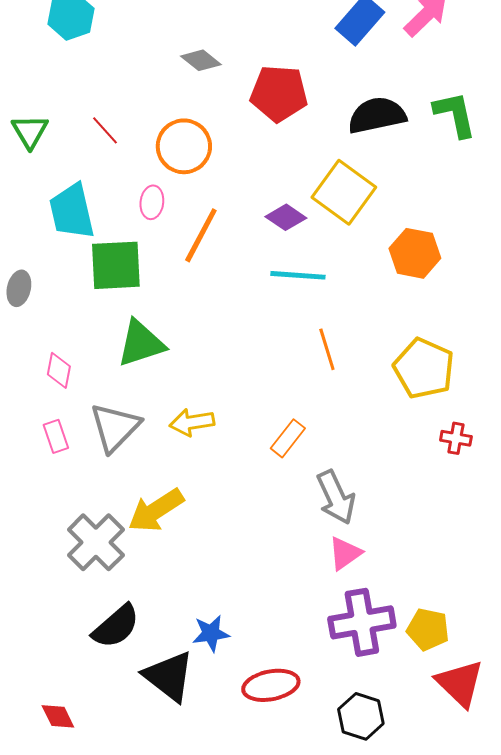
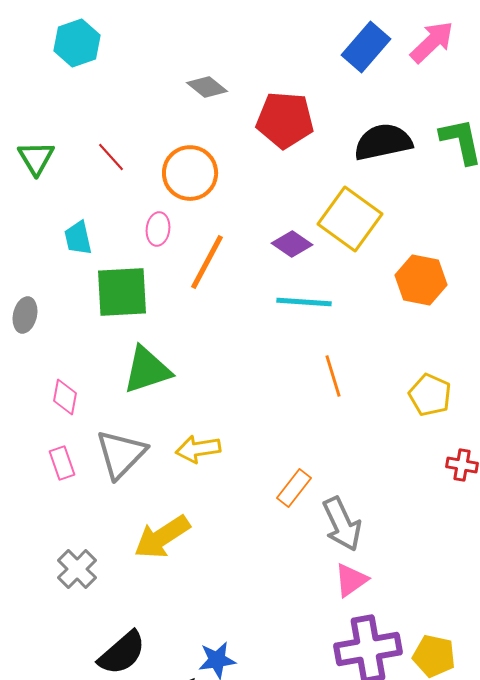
cyan trapezoid: (72, 211) -> (78, 238), size x0.6
yellow pentagon: (424, 368) -> (430, 395), size x0.7
orange rectangle: (288, 438) -> (294, 488), moved
gray cross: (96, 542) -> (77, 569), moved, size x0.7

